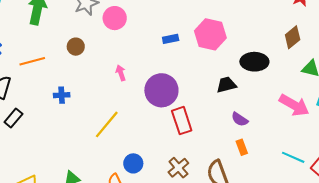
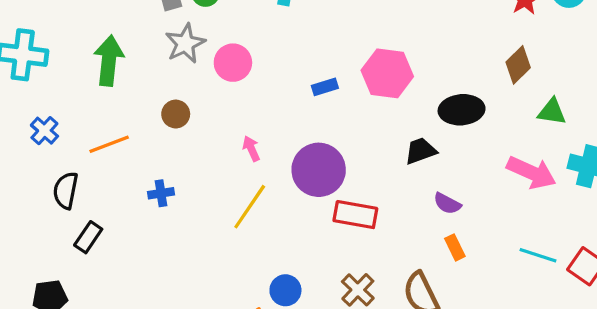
red rectangle: (182, 121) -> (355, 215), turned -56
yellow line: (107, 124) -> (250, 207), moved

